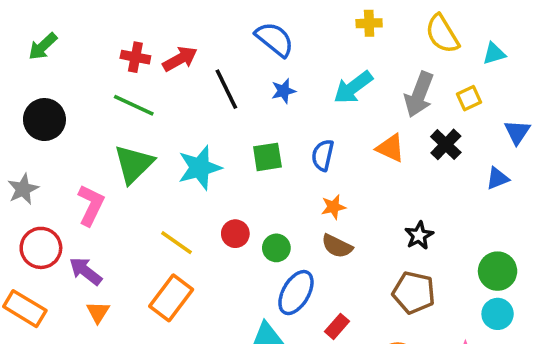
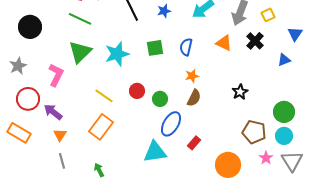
brown semicircle: (337, 246) -> (194, 98), turned -90
brown pentagon: (414, 293) -> (254, 132), moved

